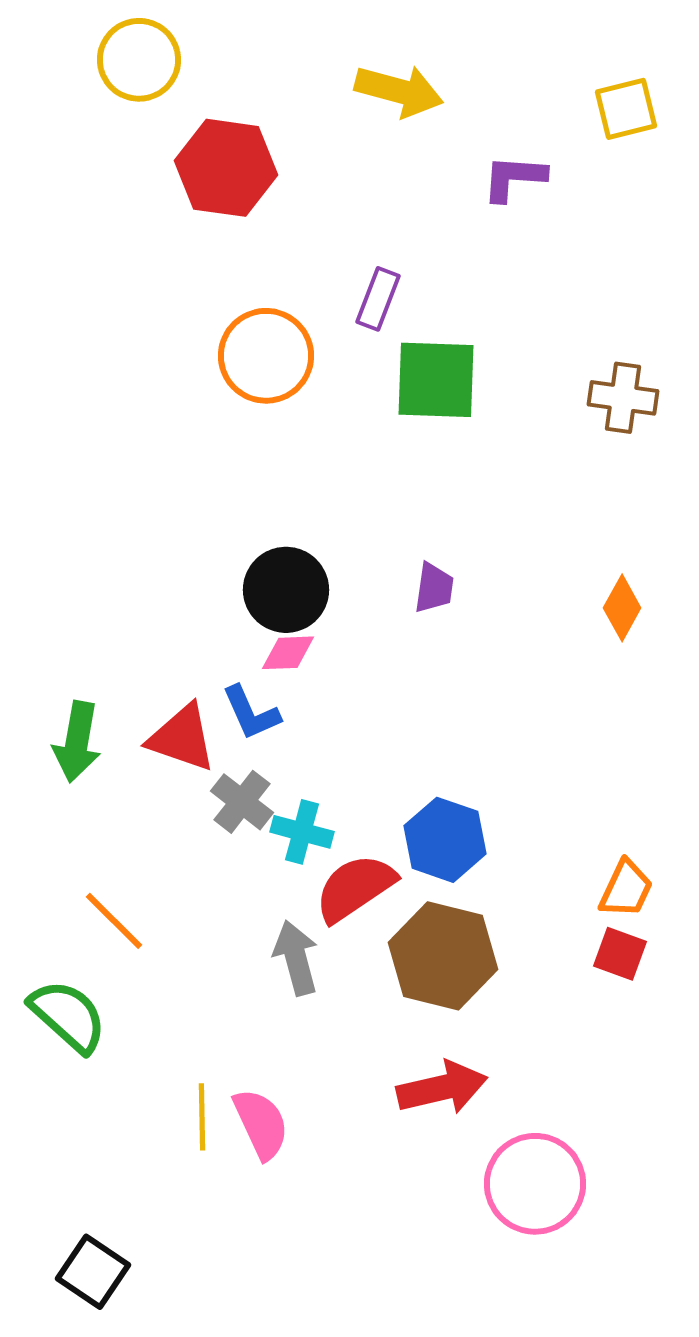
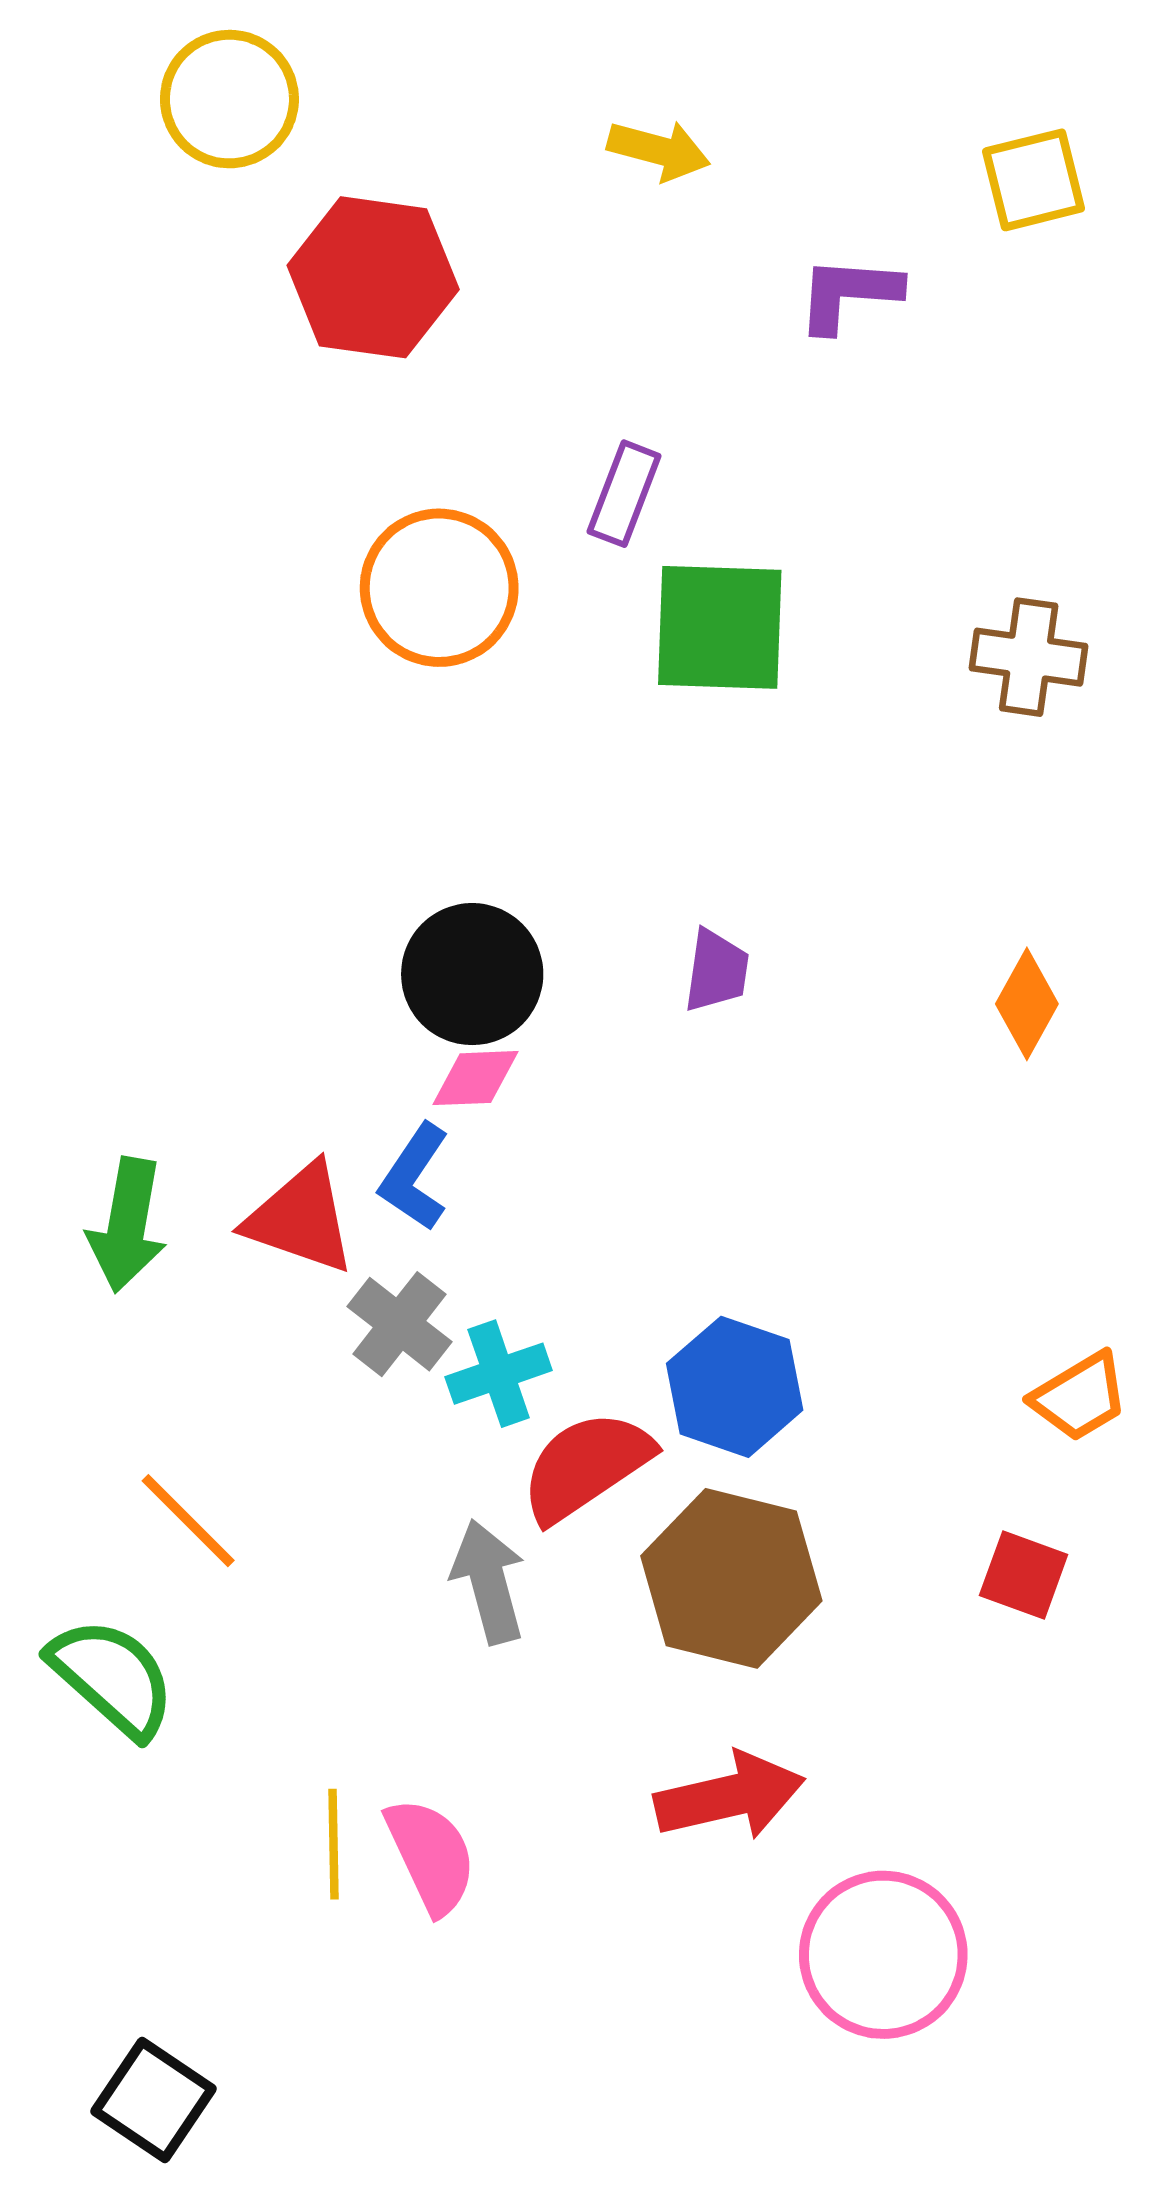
yellow arrow: (399, 91) -> (659, 150), size x0.7
blue L-shape: (251, 713) -> (414, 1177), turned 58
cyan cross: (302, 832) -> (499, 1374), turned -34
orange trapezoid: (626, 889) -> (1080, 1397), moved, turned 34

